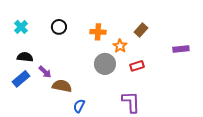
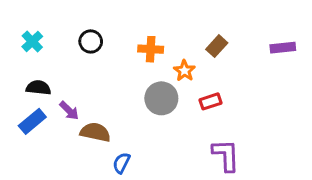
purple rectangle: (181, 49) -> (283, 48), moved
purple L-shape: (131, 102) -> (226, 155), moved

